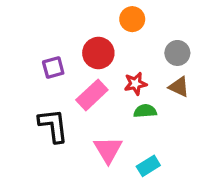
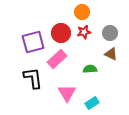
purple square: (53, 68) -> (33, 42), size x1.6
red star: (135, 84) -> (84, 32), moved

